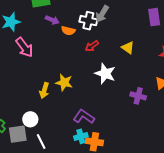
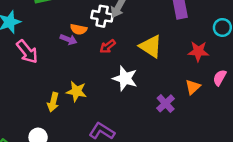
purple arrow: (52, 20) -> (68, 40), moved
yellow triangle: (128, 48) -> (151, 46), size x1.5
purple cross: (138, 96) -> (166, 103), turned 35

